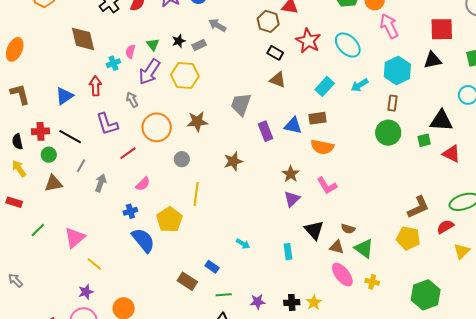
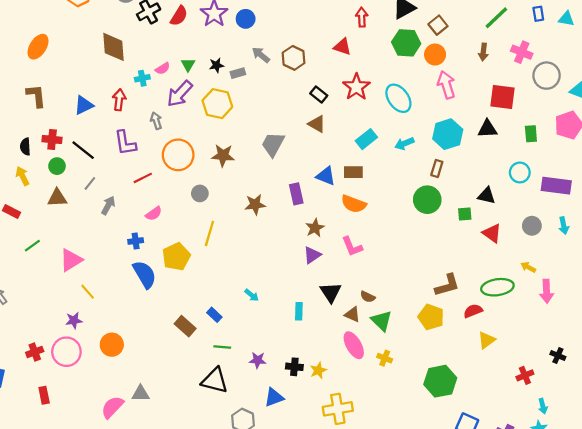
brown hexagon: (268, 21) -> (294, 58), moved
pink semicircle: (130, 52) -> (163, 69), turned -144
black triangle: (441, 121) -> (487, 196), size x0.7
purple rectangle: (266, 131) -> (296, 194), moved

